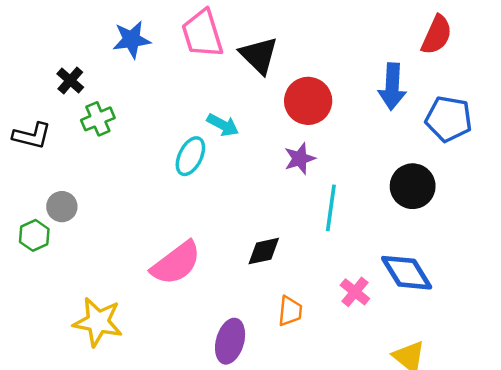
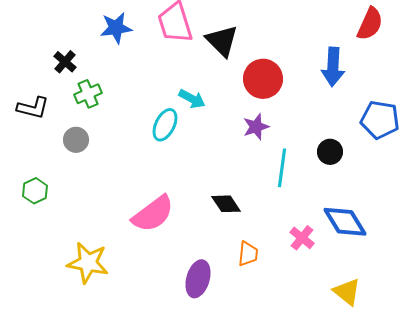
blue pentagon: (449, 119) -> (380, 120), moved
black circle: (413, 186) -> (330, 152), moved, size x0.7
gray circle: (62, 207) -> (76, 140), moved
black diamond: (264, 251) -> (226, 204), turned 68

